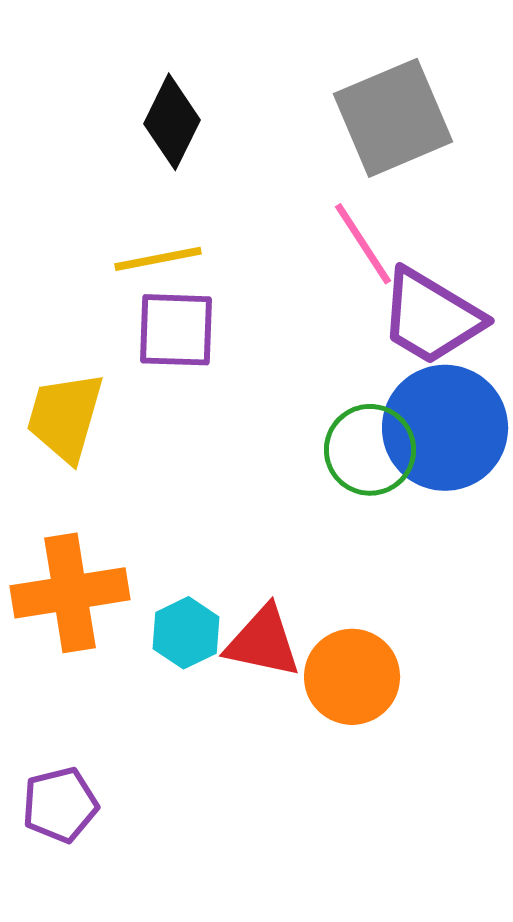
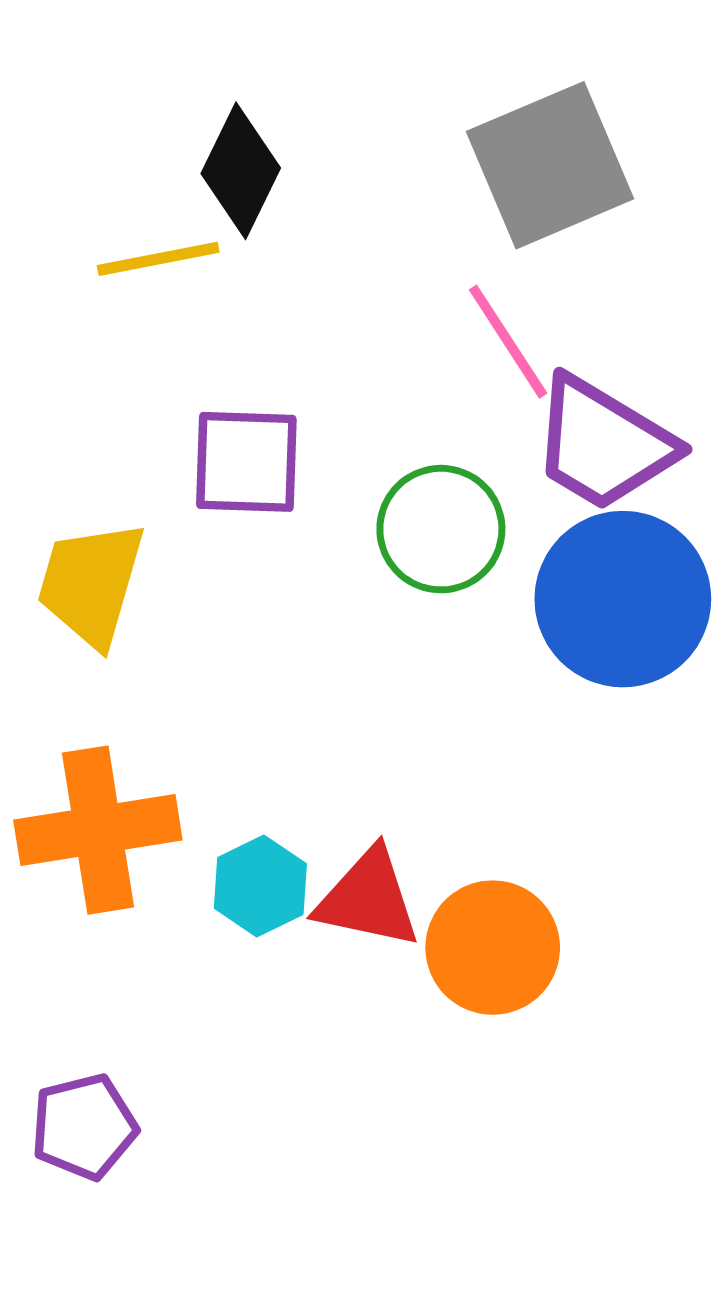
yellow line: (158, 259) -> (158, 259), moved
green circle: (370, 450) -> (441, 529), moved

